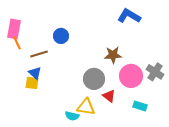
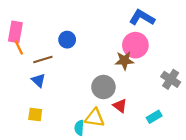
pink circle: (131, 76) -> (135, 45), moved
yellow square: (32, 83) -> (35, 115), moved
cyan rectangle: (140, 106) -> (154, 117), turned -48
cyan semicircle: (72, 116) -> (79, 128), turned 80

